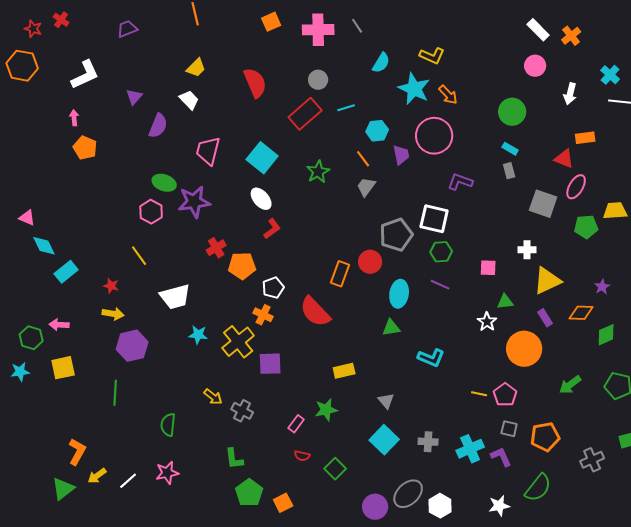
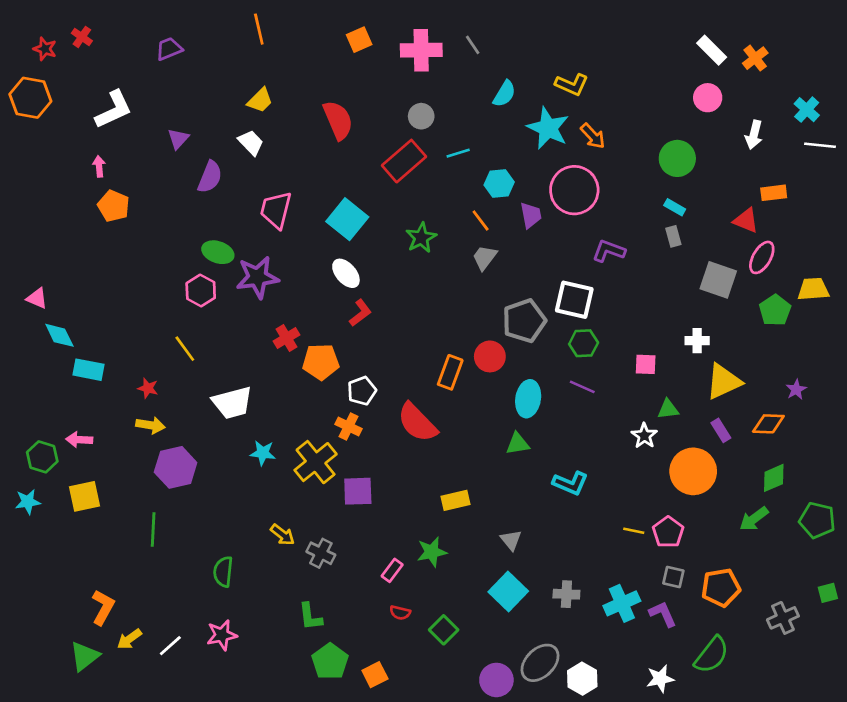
green pentagon: (586, 227) -> (775, 310), turned -30
cyan rectangle: (66, 272) -> (88, 370), turned 50
green diamond: (606, 335) -> (774, 478), moved

